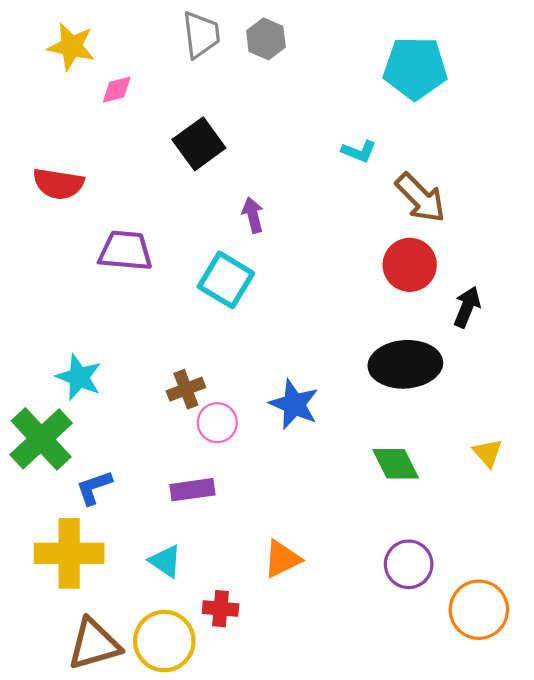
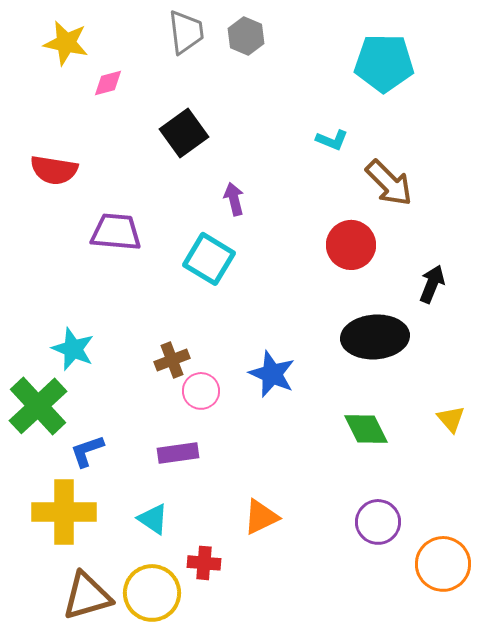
red circle: (410, 265) -> (351, 245), moved

